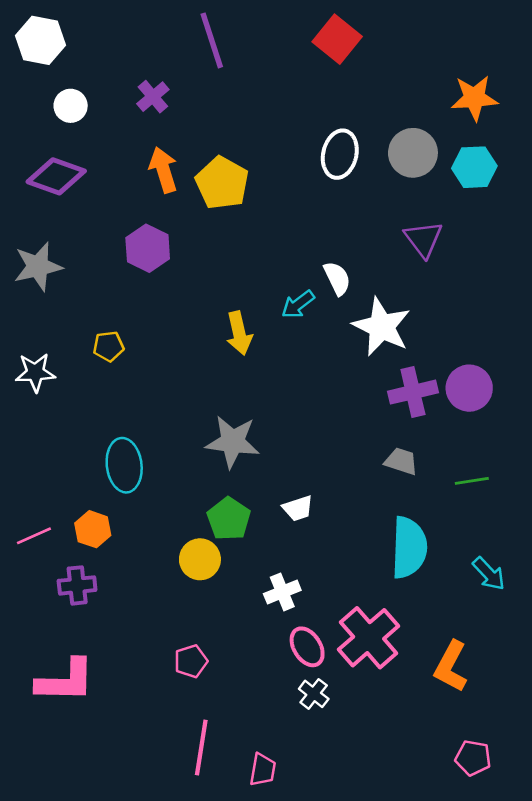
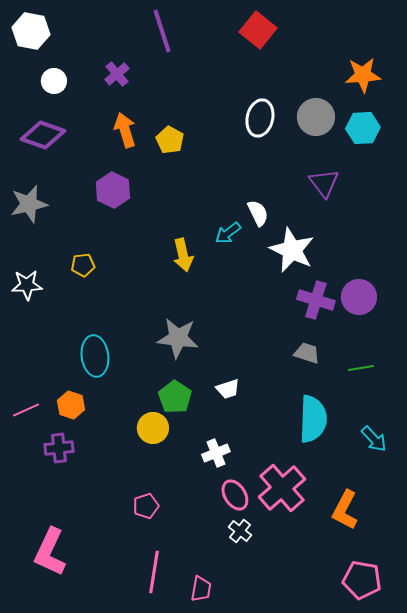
yellow pentagon: (222, 183) -> (170, 140), size x0.7
purple cross: (413, 392) -> (316, 300), turned 30
pink L-shape: (65, 681) -> (50, 552), moved, turned 114
pink pentagon: (473, 758) -> (362, 580), size x1.4

